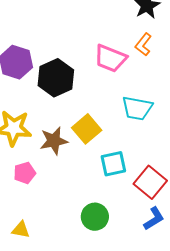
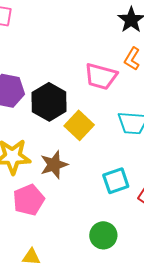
yellow square: (87, 129) -> (79, 125), moved
pink pentagon: (25, 173) -> (29, 200), size x1.4

